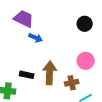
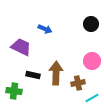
purple trapezoid: (24, 19) -> (21, 47), moved
blue arrow: (36, 38) -> (45, 29), moved

